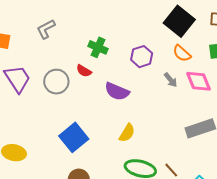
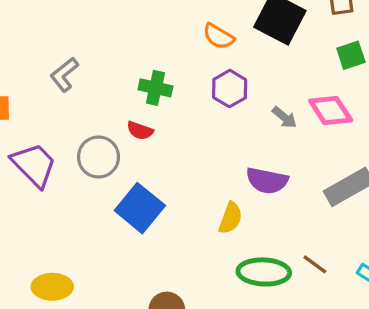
orange semicircle: (182, 53) -> (218, 36), moved
purple semicircle: (117, 91) -> (267, 181), moved
blue square: (74, 137) -> (140, 208), moved

